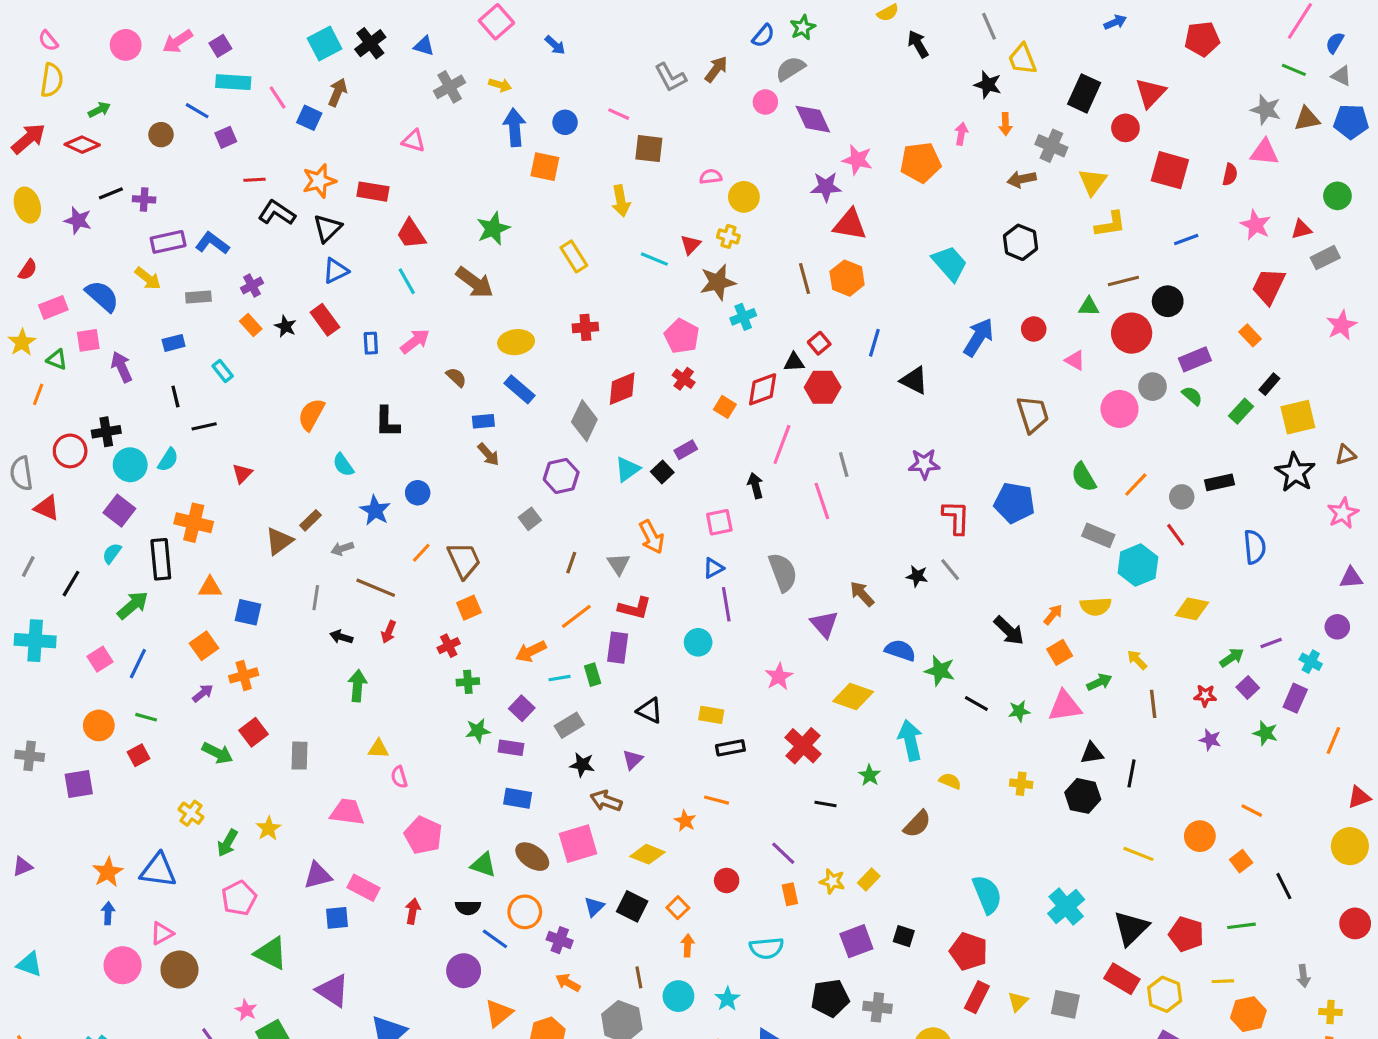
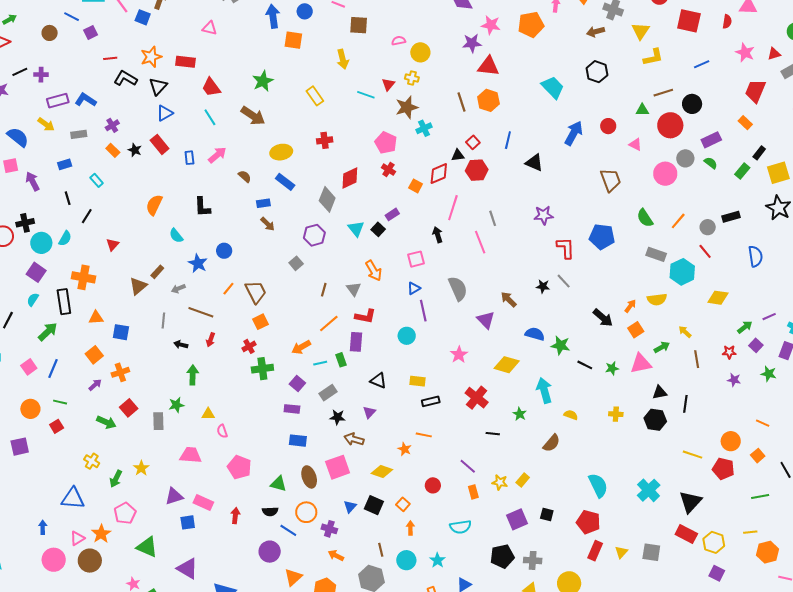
black line: (204, 426) -> (87, 216), turned -42
cyan triangle: (627, 469) -> (356, 229), turned -30
green cross: (468, 682) -> (262, 369), size x1.5
green star: (478, 731) -> (176, 405), moved
brown ellipse: (532, 857) -> (309, 477), turned 40
orange star: (108, 872) -> (101, 534), moved
red pentagon: (1186, 934) -> (723, 469), moved

